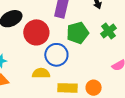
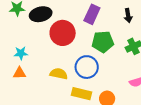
blue circle: (56, 55) -> (87, 67), moved

